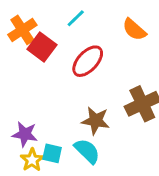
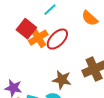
orange cross: (22, 30) -> (38, 38), moved

